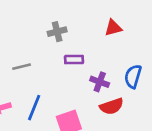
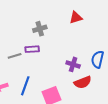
red triangle: (113, 28) -> (76, 18), moved
purple rectangle: (74, 60) -> (32, 49), moved

